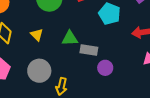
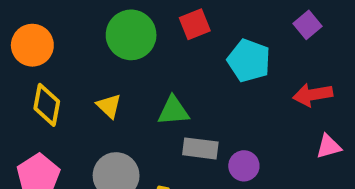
gray rectangle: (89, 50) -> (200, 148), moved

